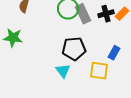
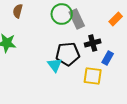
black cross: (106, 14) -> (93, 43), moved
cyan triangle: (63, 71) -> (55, 65), moved

